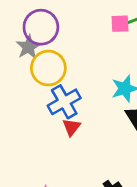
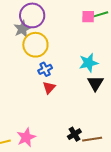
blue cross: (64, 102) -> (45, 69), size x0.6

